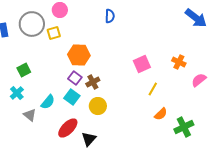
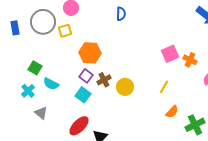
pink square: (142, 64) -> (170, 54), moved
green square: (24, 70) -> (35, 68), turned -32
cyan semicircle: (48, 102) -> (51, 84), moved, turned 77
yellow circle: (98, 106) -> (125, 87), moved

